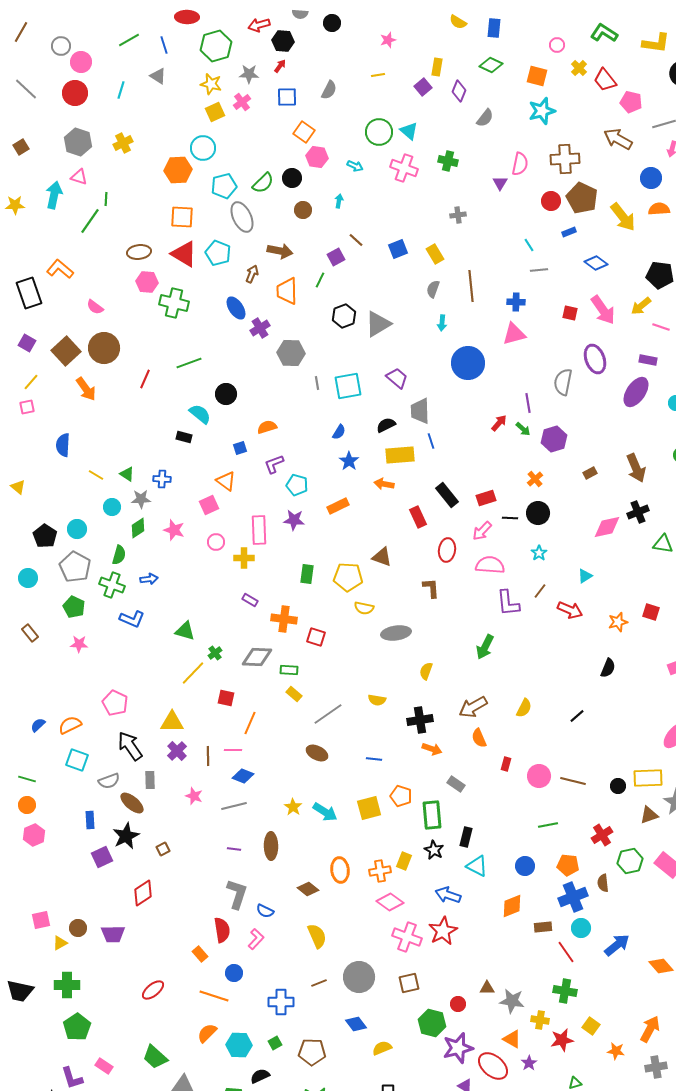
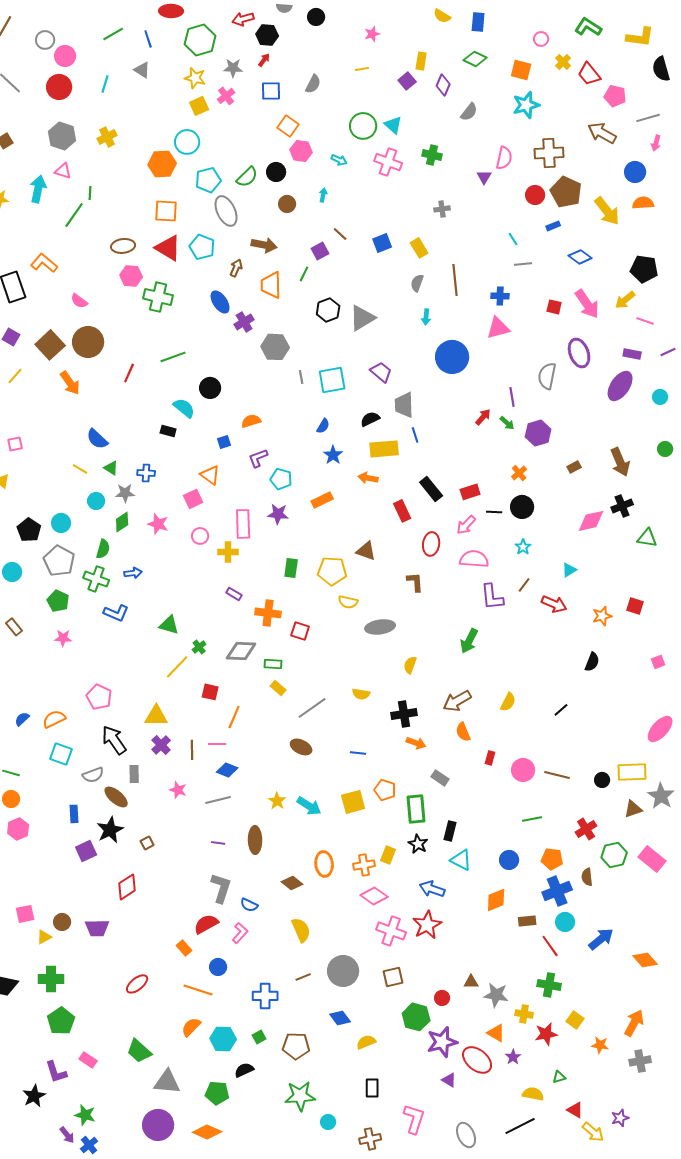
pink square: (27, 407) -> (15, 444), moved
blue semicircle: (63, 445) -> (97, 439), moved, turned -50
red semicircle: (222, 930) -> (206, 924), turned -110

